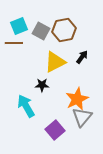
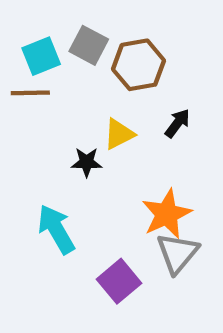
gray square: (41, 31) -> (89, 45), moved
yellow triangle: (55, 62) -> (119, 134), size x0.7
black star: (42, 85) -> (87, 162), moved

